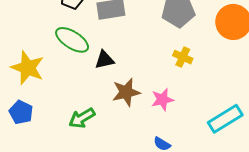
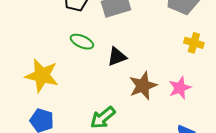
green ellipse: (72, 40) -> (82, 42), size x0.7

